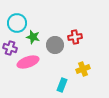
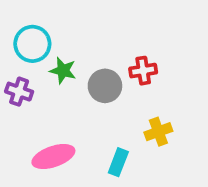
pink ellipse: (28, 62) -> (53, 157), moved

